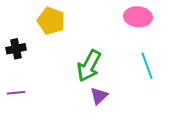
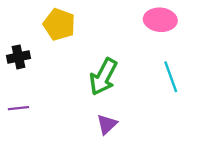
purple triangle: (99, 96) -> (107, 124), moved

